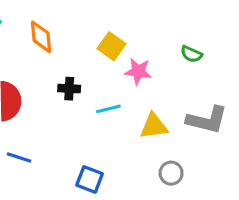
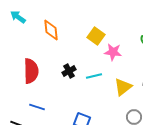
black cross: (69, 89) -> (69, 71), moved, turned -32
yellow triangle: (154, 126) -> (123, 87), turned -30

